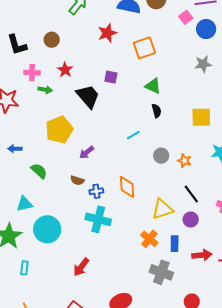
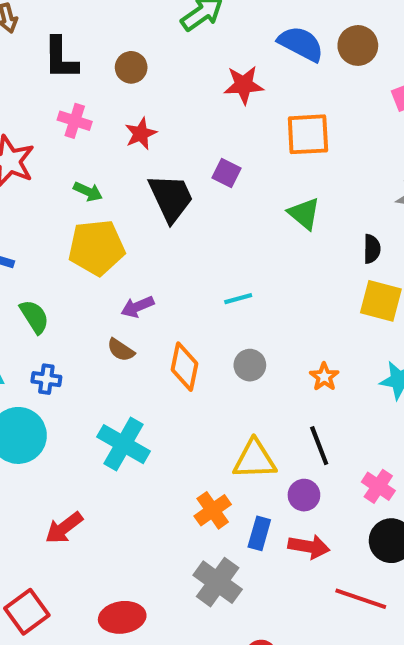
green arrow: (45, 90) -> (88, 192), moved
black semicircle: (156, 111) -> (372, 249), moved
gray circle: (161, 156) -> (250, 365), moved
brown semicircle: (77, 180) -> (121, 350), moved
orange diamond: (127, 187) -> (184, 367), moved
blue cross: (96, 191) -> (46, 379), moved
red arrow: (202, 255) -> (309, 547), moved

